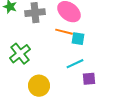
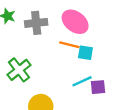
purple square: (89, 79) -> (98, 87), moved

